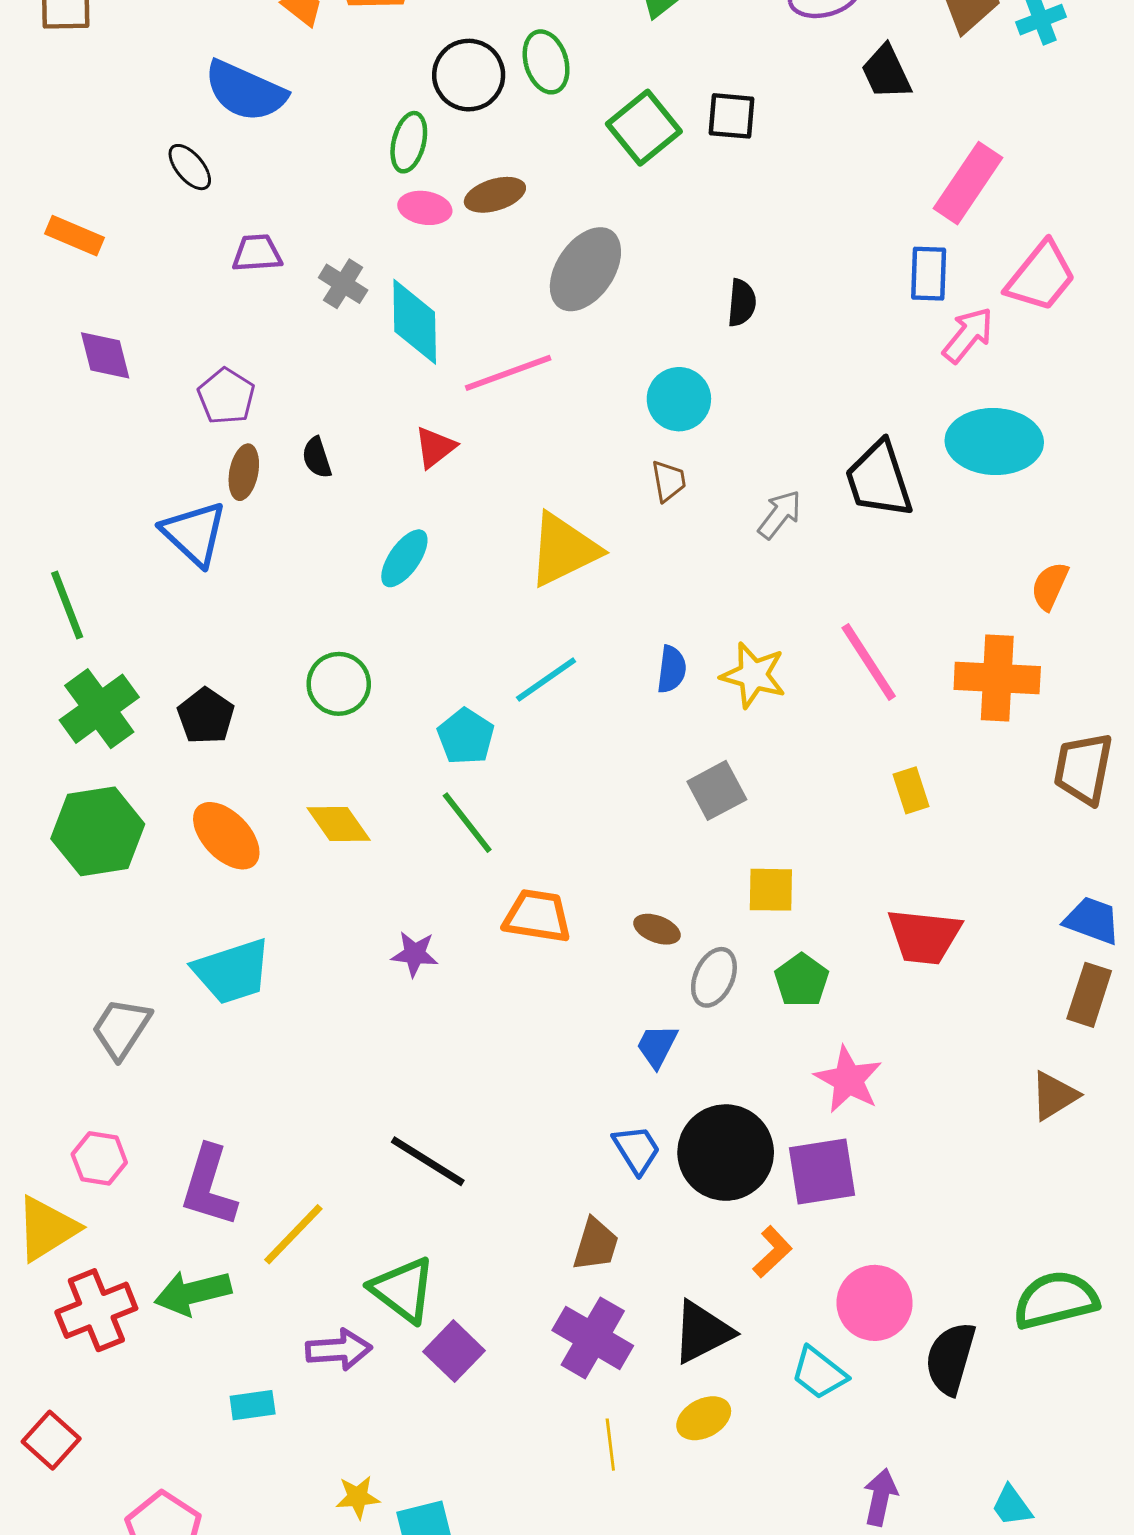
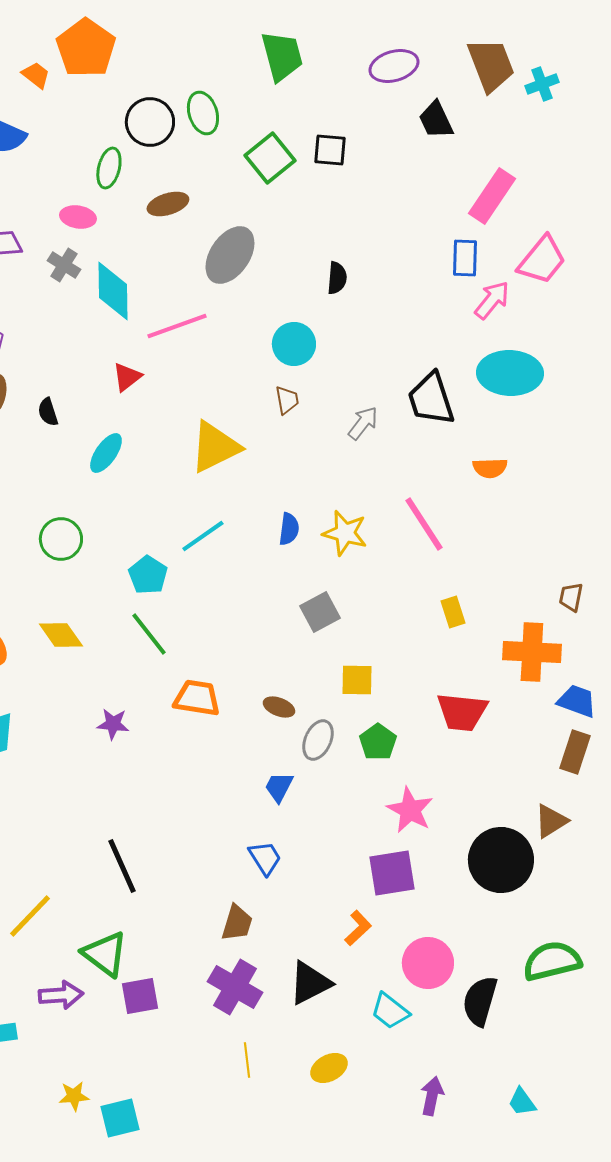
pink ellipse: (425, 208) -> (78, 217), moved
black semicircle: (317, 458) -> (48, 412), moved
orange semicircle: (1050, 586) -> (490, 468), moved, turned -116
orange cross: (997, 678) -> (532, 652), moved
brown trapezoid: (1083, 769) -> (571, 597), size x0.6
black circle: (726, 1153) -> (501, 860), moved
black line: (428, 1161) -> (122, 866), turned 34
purple square: (454, 1351) -> (140, 996), turned 36
yellow ellipse: (704, 1418) -> (329, 1068), moved

